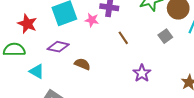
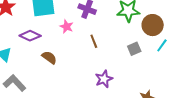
pink star: (92, 20) -> (67, 27), moved

